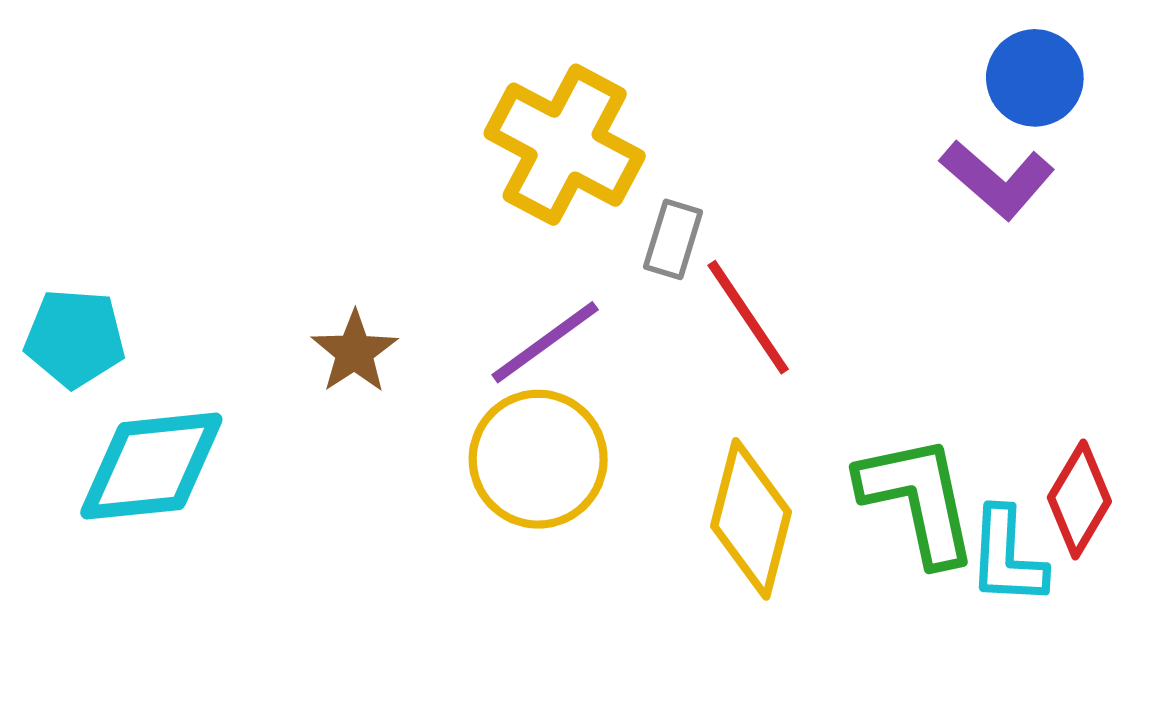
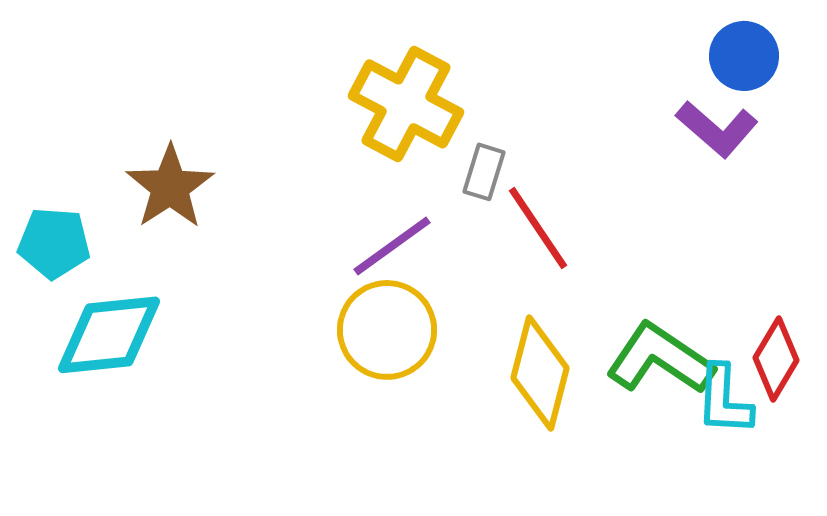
brown star: (354, 352) -> (170, 187), moved, size x1.4
green L-shape: (918, 499) -> (660, 359), turned -44

